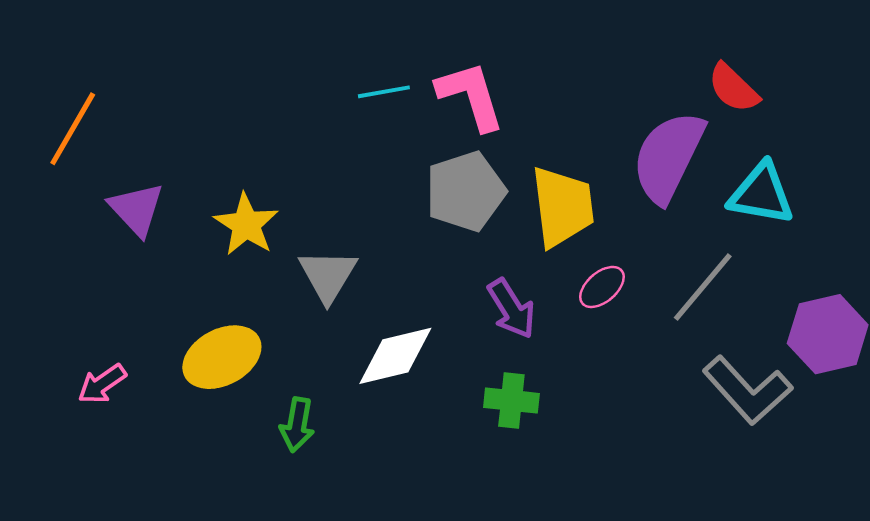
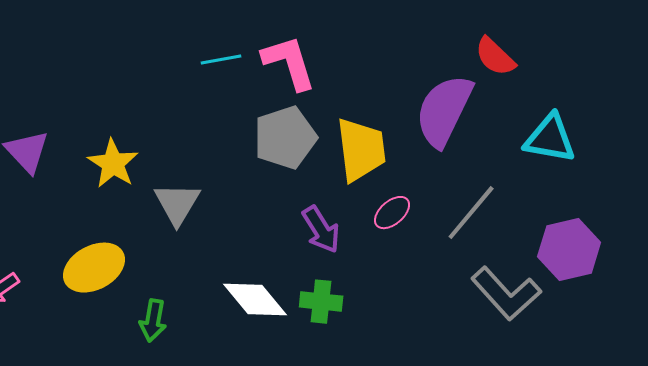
cyan triangle: (761, 194) -> (550, 139), moved
white diamond: (395, 356) -> (255, 300), moved, turned 64

